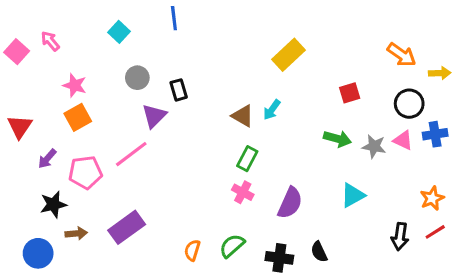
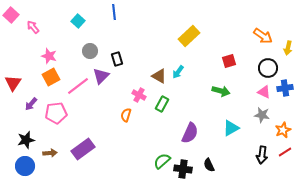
pink square: (17, 52) -> (11, 15), moved
yellow arrow: (440, 73) -> (288, 48), turned 104
gray star: (374, 146) -> (262, 115), moved
pink line: (131, 154) -> (78, 86), moved
pink cross: (243, 192) -> (139, 95), moved
black star: (53, 204) -> (26, 140), moved
green semicircle: (232, 246) -> (162, 161), moved
orange semicircle: (192, 250) -> (126, 115), moved

